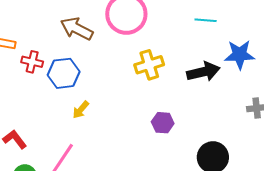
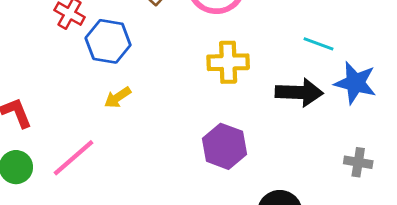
cyan line: (206, 20) -> (319, 44), moved
purple hexagon: (163, 123) -> (224, 146), size x1.4

